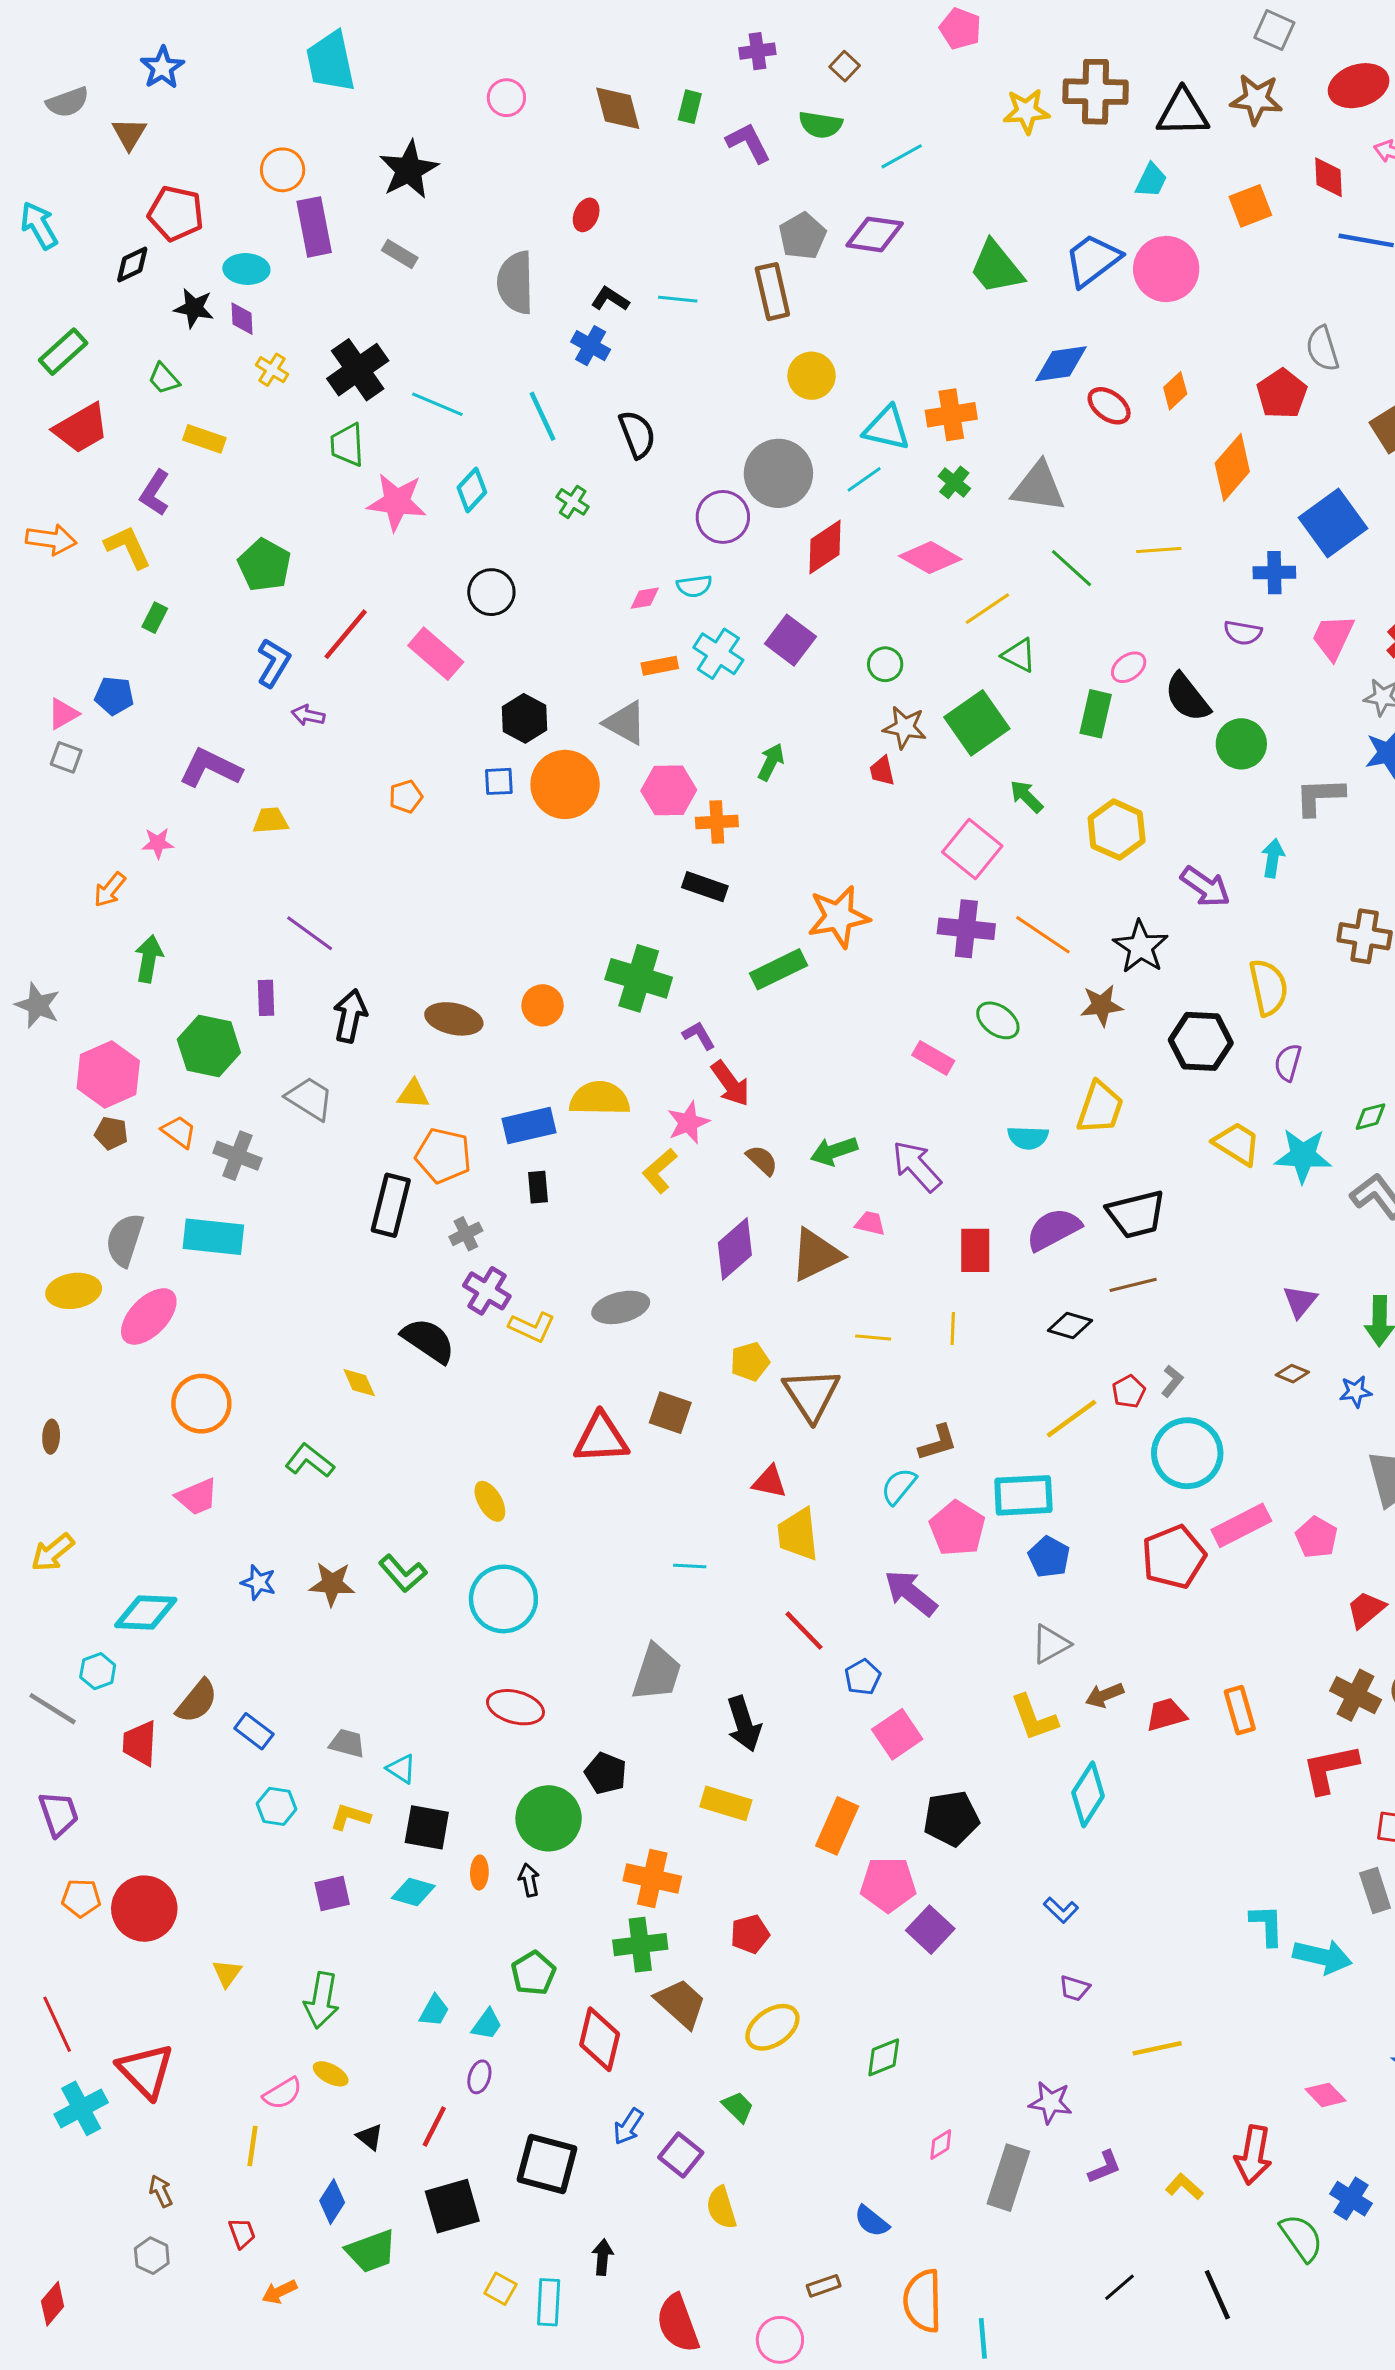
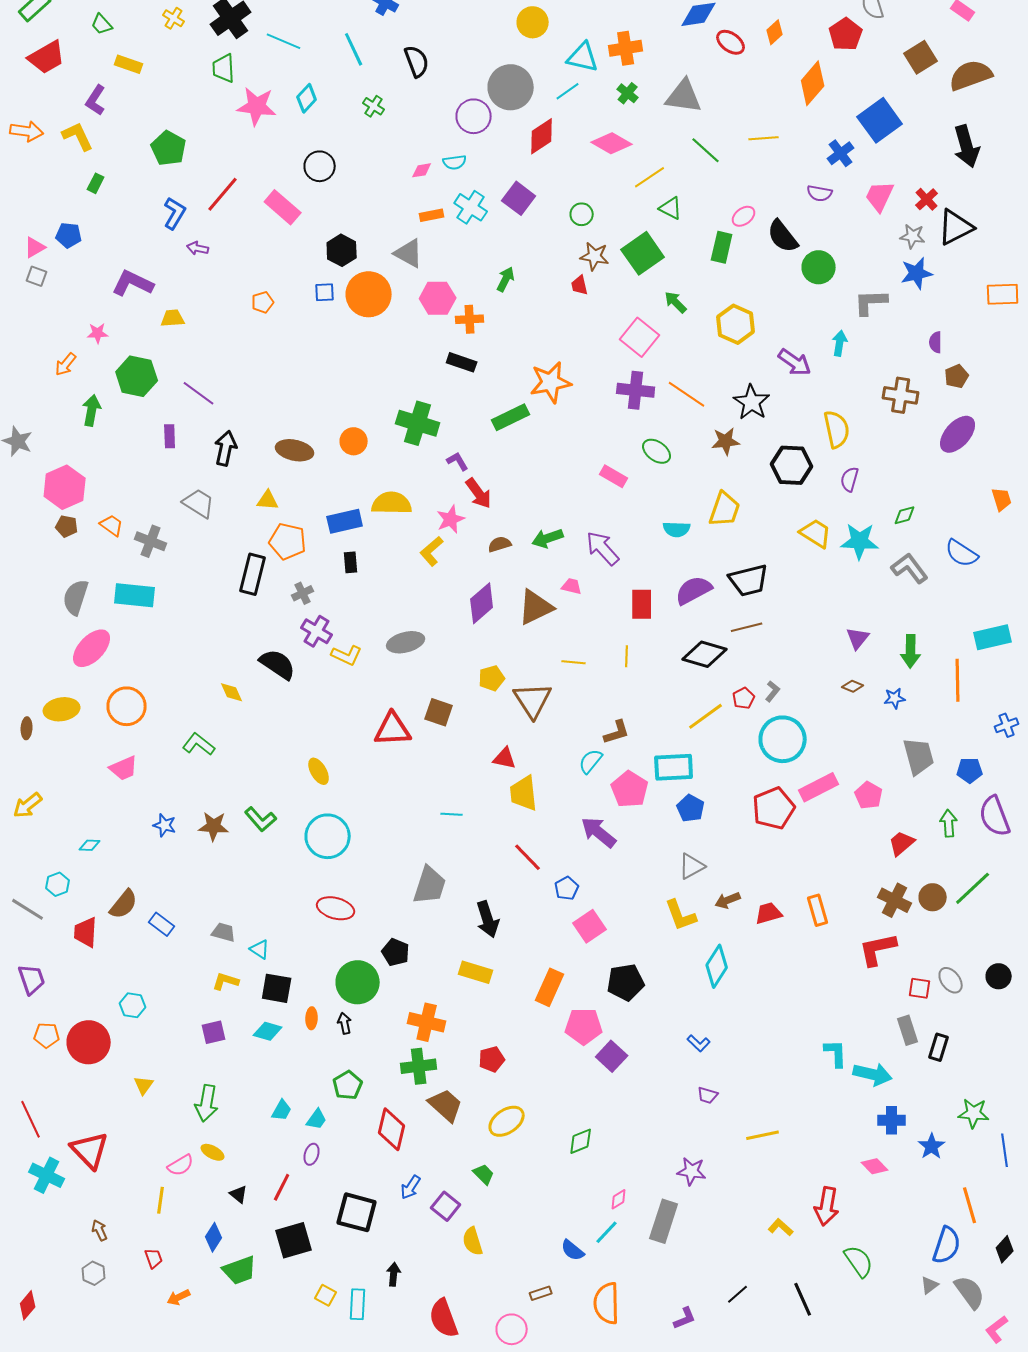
blue cross: (1274, 573) -> (841, 153), turned -36
green hexagon: (209, 1046) -> (137, 376), moved
brown semicircle: (762, 1160) -> (500, 544), turned -60
yellow ellipse: (74, 1291) -> (62, 709), moved
black diamond: (1070, 1325) -> (705, 654), size x1.5
cyan diamond: (146, 1613) -> (90, 845), size x0.5
cyan hexagon: (277, 1806) -> (133, 1005), moved
cyan cross: (81, 2108) -> (47, 1175), turned -36
purple L-shape: (1105, 2167) -> (685, 1318), moved
blue cross: (1351, 2199) -> (892, 1120), moved, turned -32
cyan line: (983, 2338) -> (607, 1232), moved, turned 48

